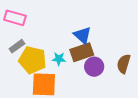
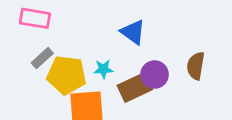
brown rectangle: (82, 52) -> (135, 87), moved

